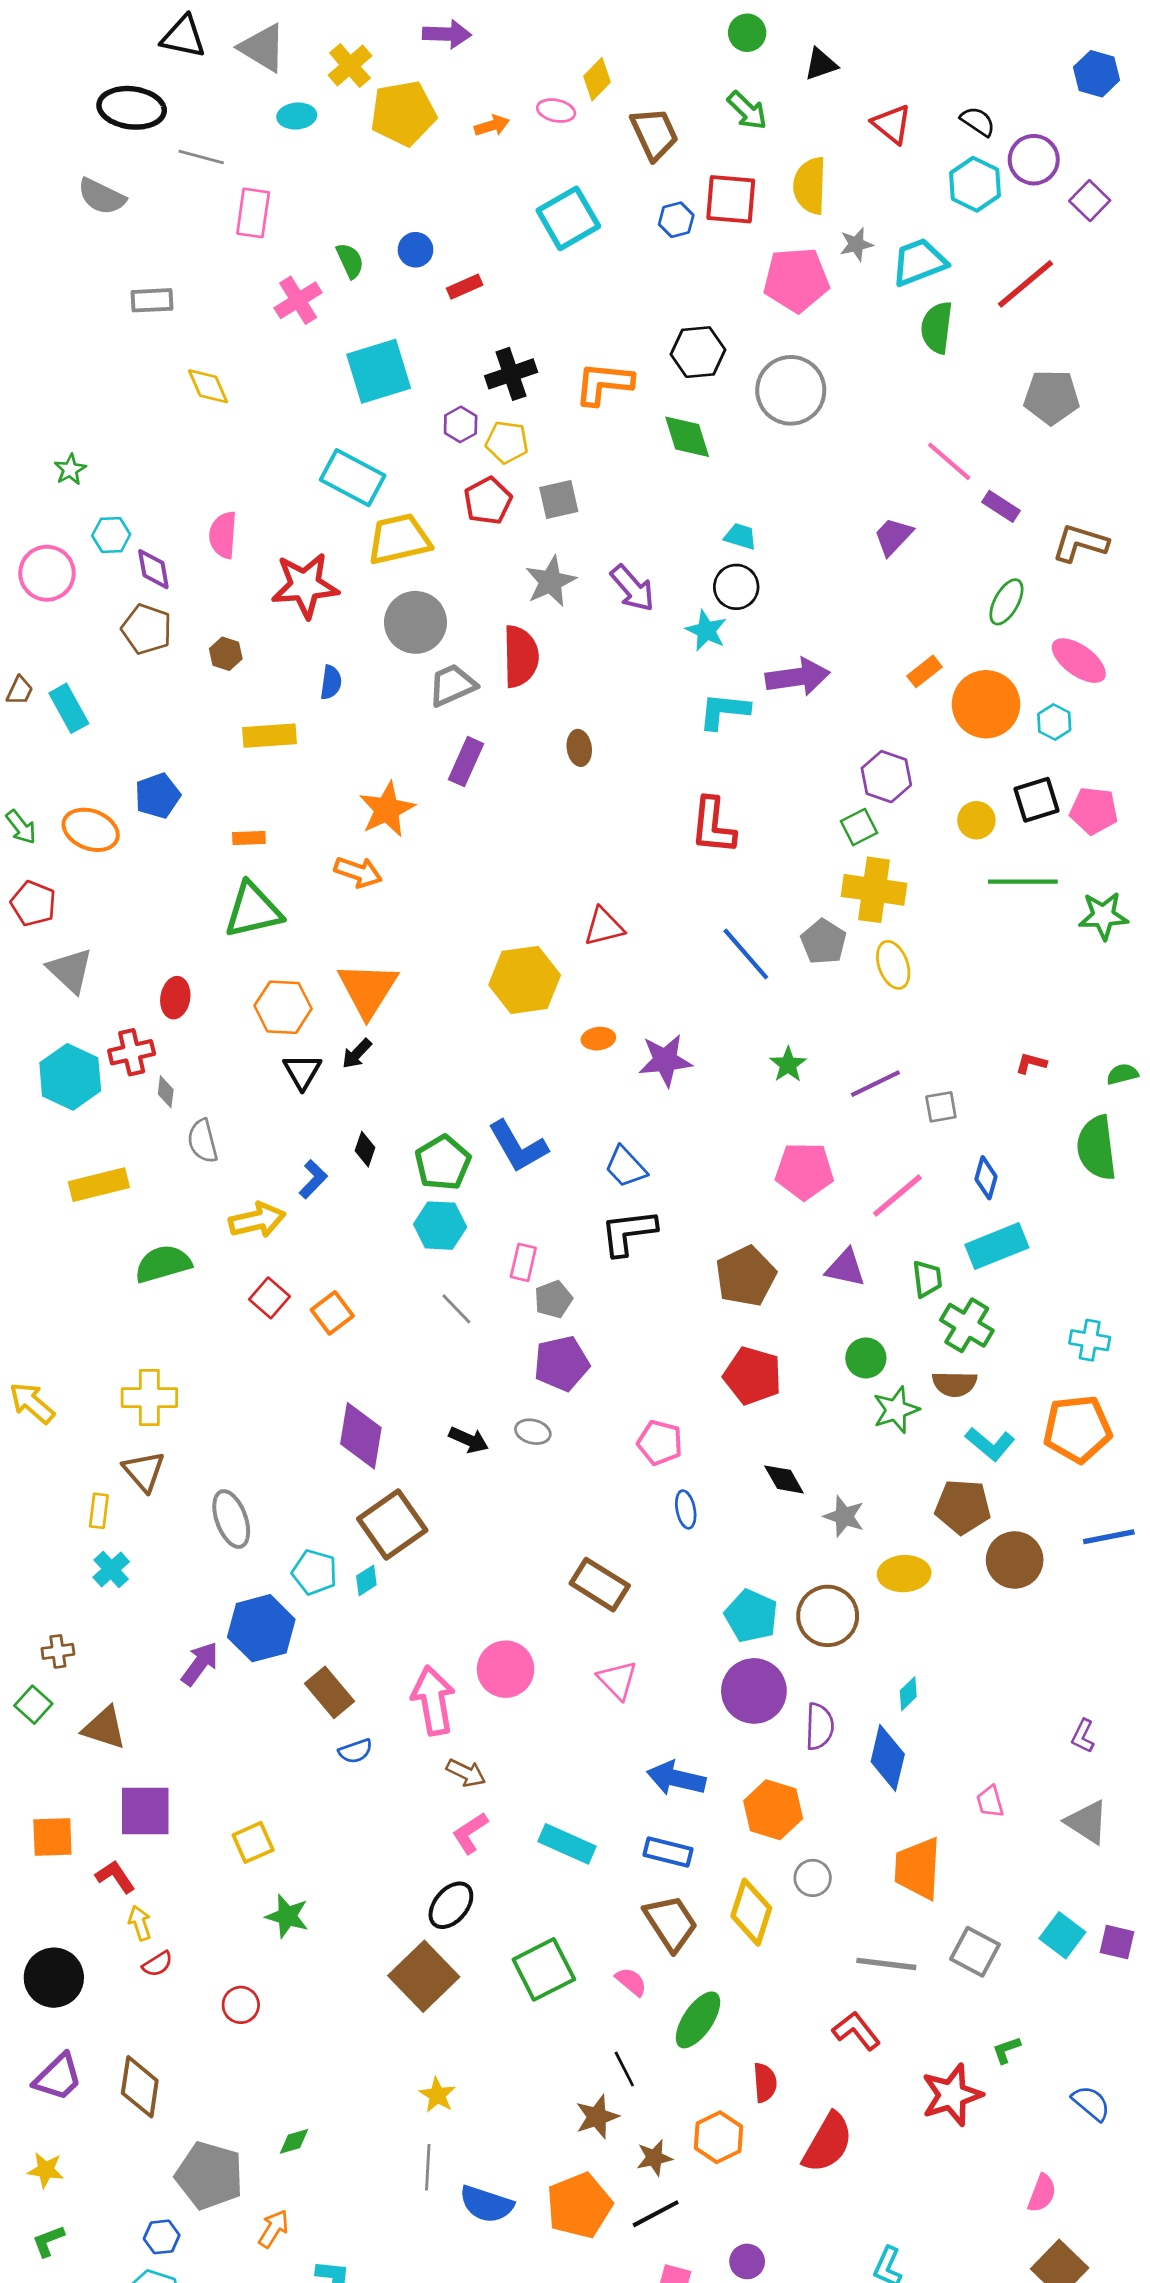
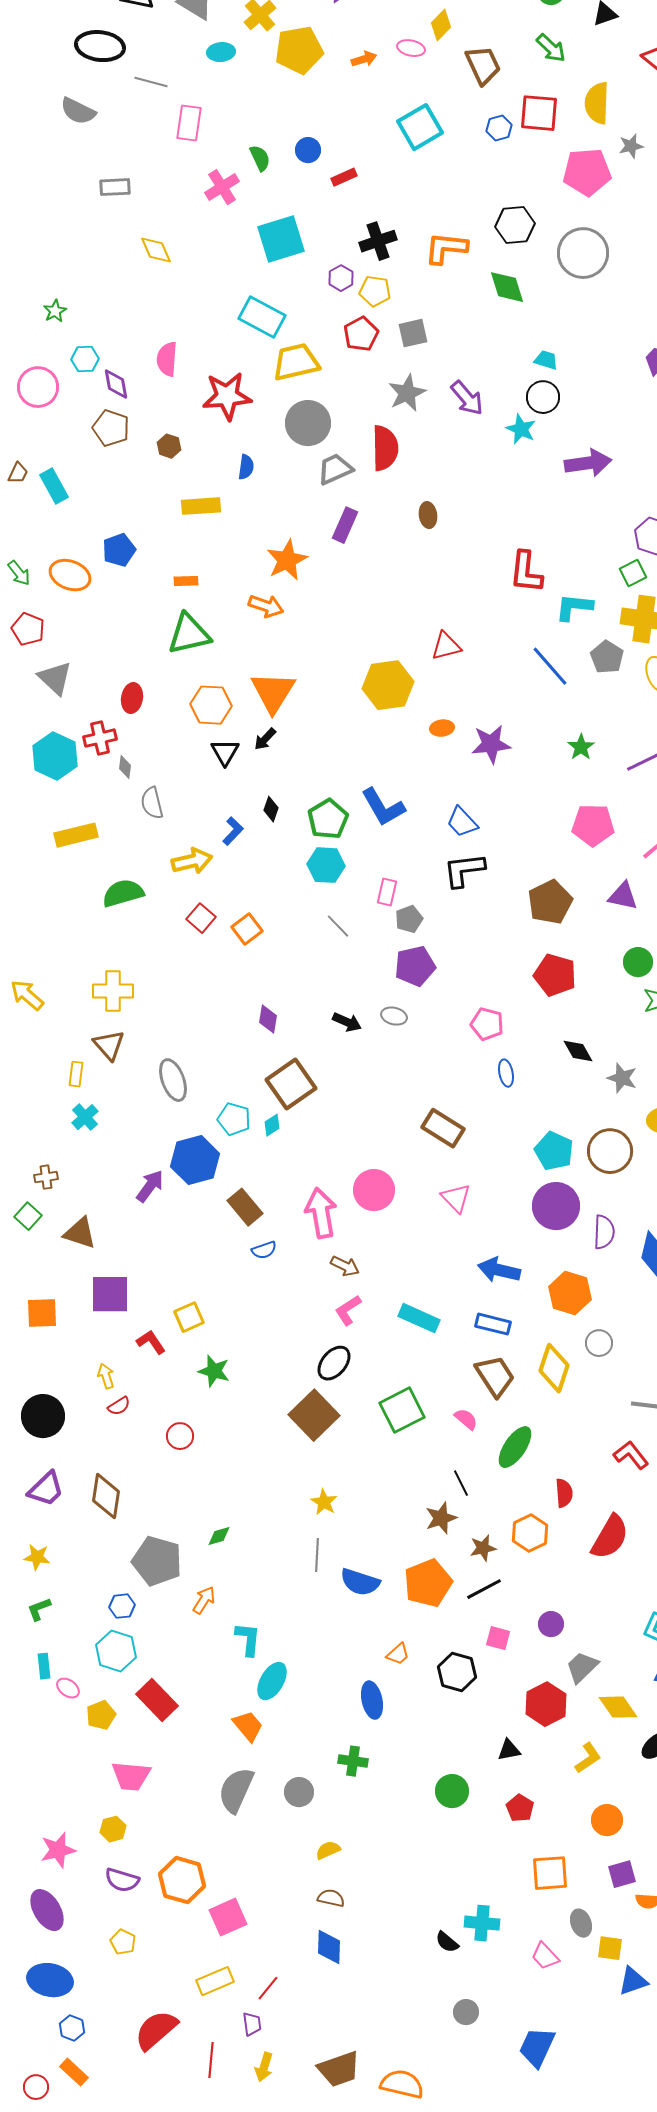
cyan L-shape: (724, 711) -> (574, 607), moved
purple diamond: (361, 1436) -> (268, 1019), size x0.6
red L-shape: (115, 1877) -> (151, 1342), moved

